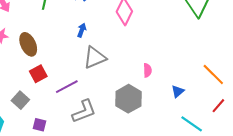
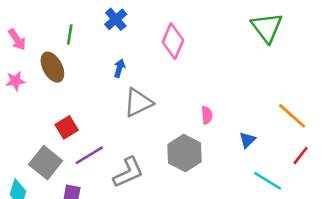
brown ellipse: (28, 44) -> (52, 67), moved
purple line: (67, 87) -> (89, 155), moved
gray square: (20, 100) -> (46, 163), size x1.4

